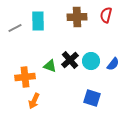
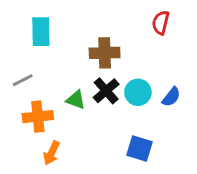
brown cross: (77, 17) -> (105, 53), moved
cyan rectangle: (38, 21) -> (41, 32), moved
gray line: (15, 28) -> (23, 80), moved

